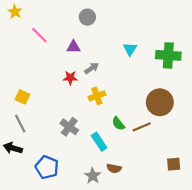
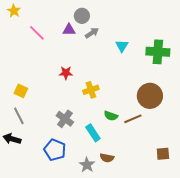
purple triangle: (74, 47) -> (69, 30), moved
gray arrow: (92, 68) -> (92, 33), moved
green semicircle: (118, 124) -> (111, 116), turned -32
blue pentagon: (47, 167) -> (55, 150), moved

